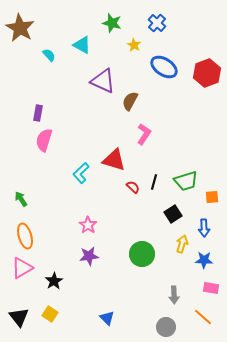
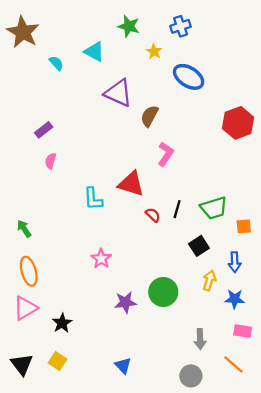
blue cross: (157, 23) -> (181, 26), turned 30
red hexagon: (207, 73) -> (238, 123), moved
purple rectangle: (38, 113) -> (44, 130), turned 42
pink semicircle: (44, 140) -> (51, 161), size x0.6
cyan L-shape: (81, 173) -> (93, 199), turned -50
purple star: (89, 256) -> (125, 302), moved

